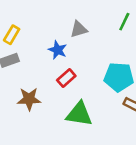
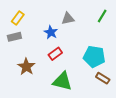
brown star: (29, 99) -> (26, 67), turned 30

